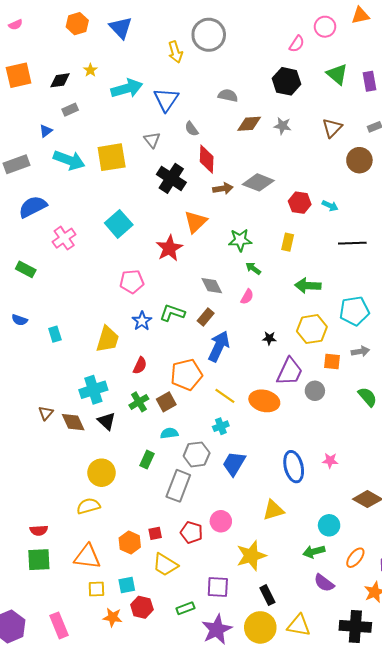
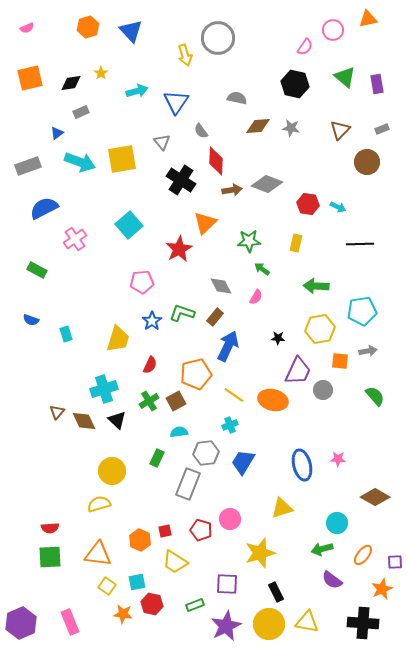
cyan arrow: (127, 88) -> (137, 91), size x0.7
yellow square: (96, 589) -> (107, 586), turned 36

